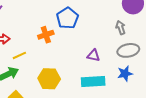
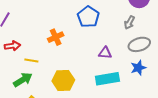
blue pentagon: (67, 18) -> (88, 17), moved
gray arrow: (121, 28) -> (129, 23), turned -128
yellow line: (19, 55) -> (31, 60), turned 40

